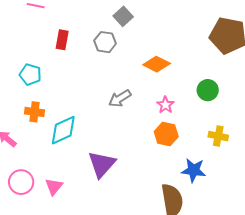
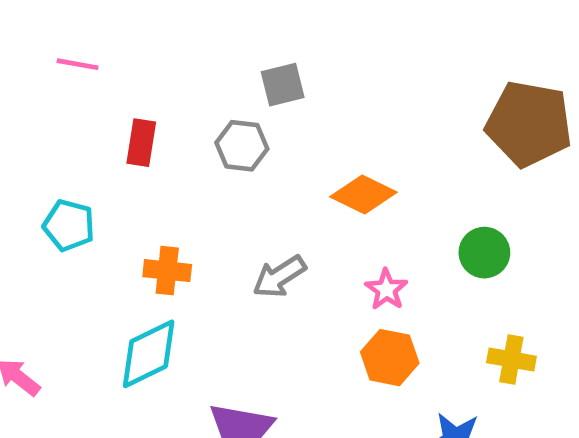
gray square: (123, 16) -> (283, 85), turned 30
orange cross: (35, 112) -> (167, 271), moved

